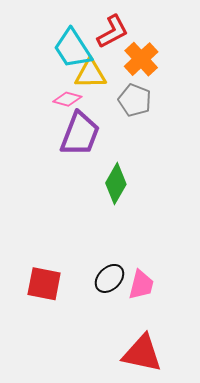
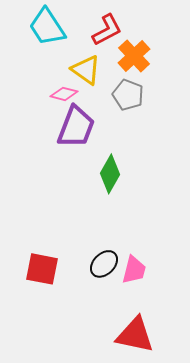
cyan trapezoid: (73, 49) -> (47, 27), moved
yellow triangle: (91, 74) -> (86, 70), turned 36

